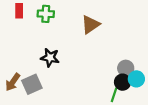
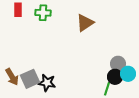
black star: (50, 58) -> (47, 83), moved
brown arrow: (13, 82) -> (12, 77), turned -66

